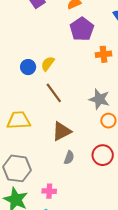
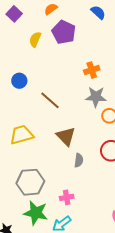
orange cross: (104, 54) -> (92, 70), moved
yellow semicircle: (48, 64) -> (35, 39), moved
brown triangle: (62, 131) -> (66, 136), turned -35

